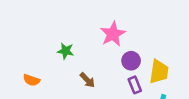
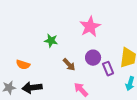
purple circle: (131, 61) -> (93, 58), moved

